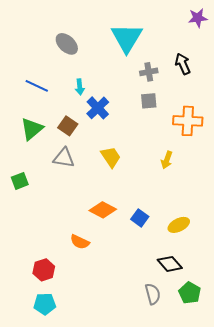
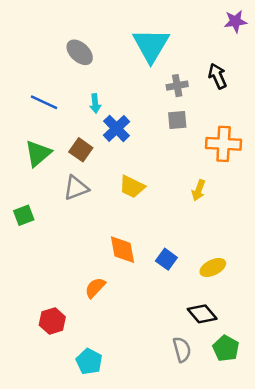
yellow trapezoid: (111, 157) -> (132, 187), turned 150
gray triangle: (64, 158) -> (76, 188), turned -30
orange diamond: (103, 210) -> (122, 250), turned 52
orange semicircle: (80, 242) -> (95, 288), turned 108
cyan pentagon: (45, 304) -> (89, 361), moved, turned 30

